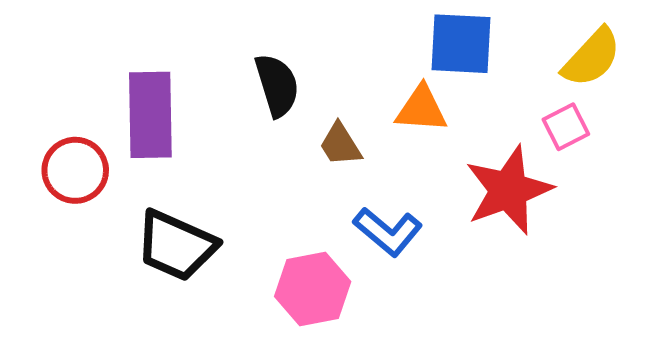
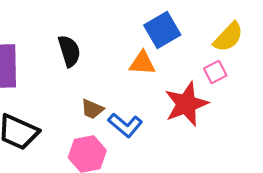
blue square: (461, 44) -> (162, 30), turned -33
brown trapezoid: (340, 145) -> (92, 109), moved, turned -35

